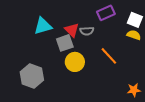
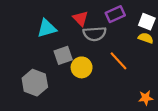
red triangle: (72, 30) -> (80, 18), moved
gray semicircle: (87, 31) -> (95, 34), size x1.5
gray square: (65, 43) -> (63, 55), moved

